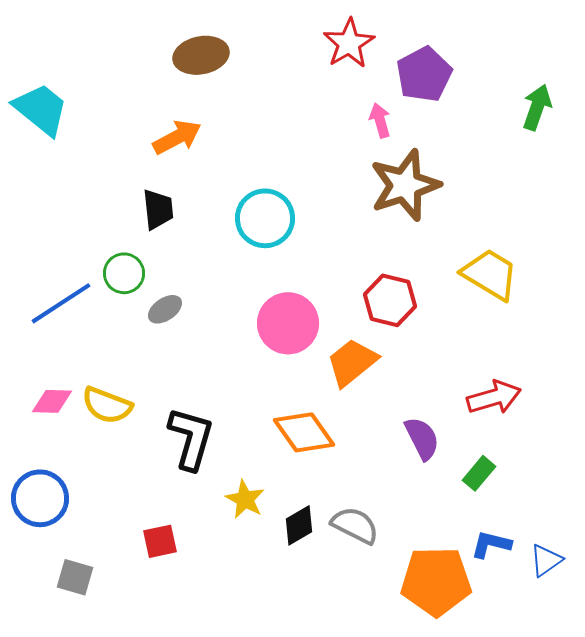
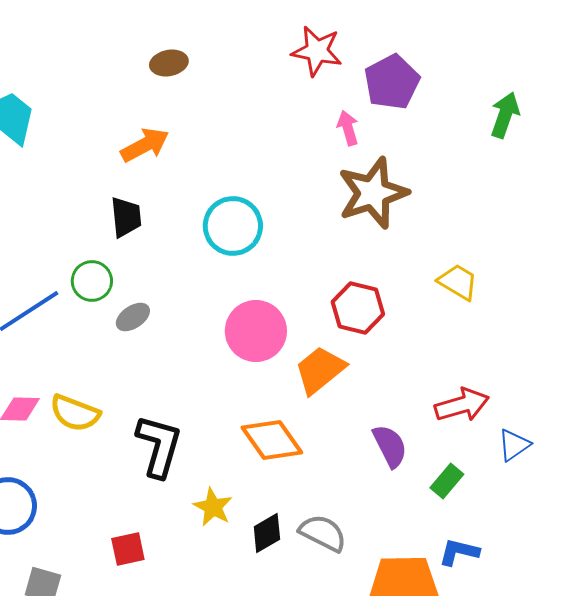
red star: (349, 43) -> (317, 51), turned -30
brown ellipse: (201, 55) -> (169, 63), size x0.7
yellow trapezoid: (490, 274) -> (458, 282), size x0.7
blue triangle: (546, 560) -> (514, 445), moved

